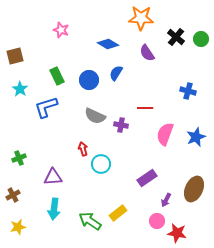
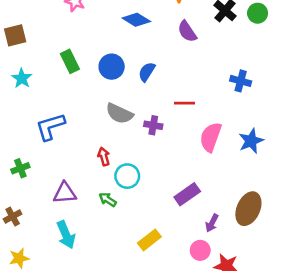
blue semicircle: (116, 73) -> (147, 72), moved
blue L-shape: (46, 107) -> (50, 127), moved
cyan arrow: (54, 209) -> (66, 235), turned -30
green arrow: (90, 221) -> (108, 200), moved, size x0.6

